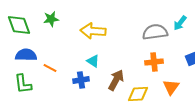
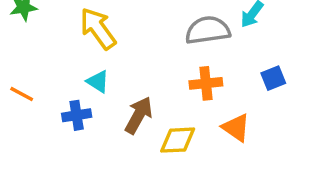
yellow arrow: (93, 31) -> (98, 28), turned 50
orange triangle: (171, 87) -> (236, 128), turned -30

